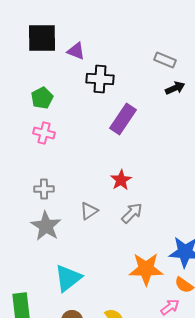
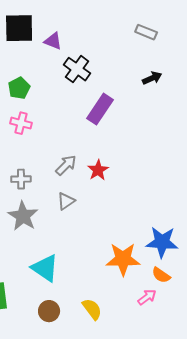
gray rectangle: (165, 60) -> (146, 32), moved
black cross: (100, 79) -> (77, 69), turned 32
gray arrow: (132, 213) -> (66, 165), moved
cyan triangle: (68, 278) -> (45, 268), turned -48

